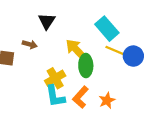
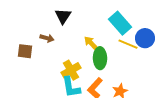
yellow arrow: (76, 50) -> (91, 43), size x0.7
blue circle: (133, 56) -> (145, 38), moved

